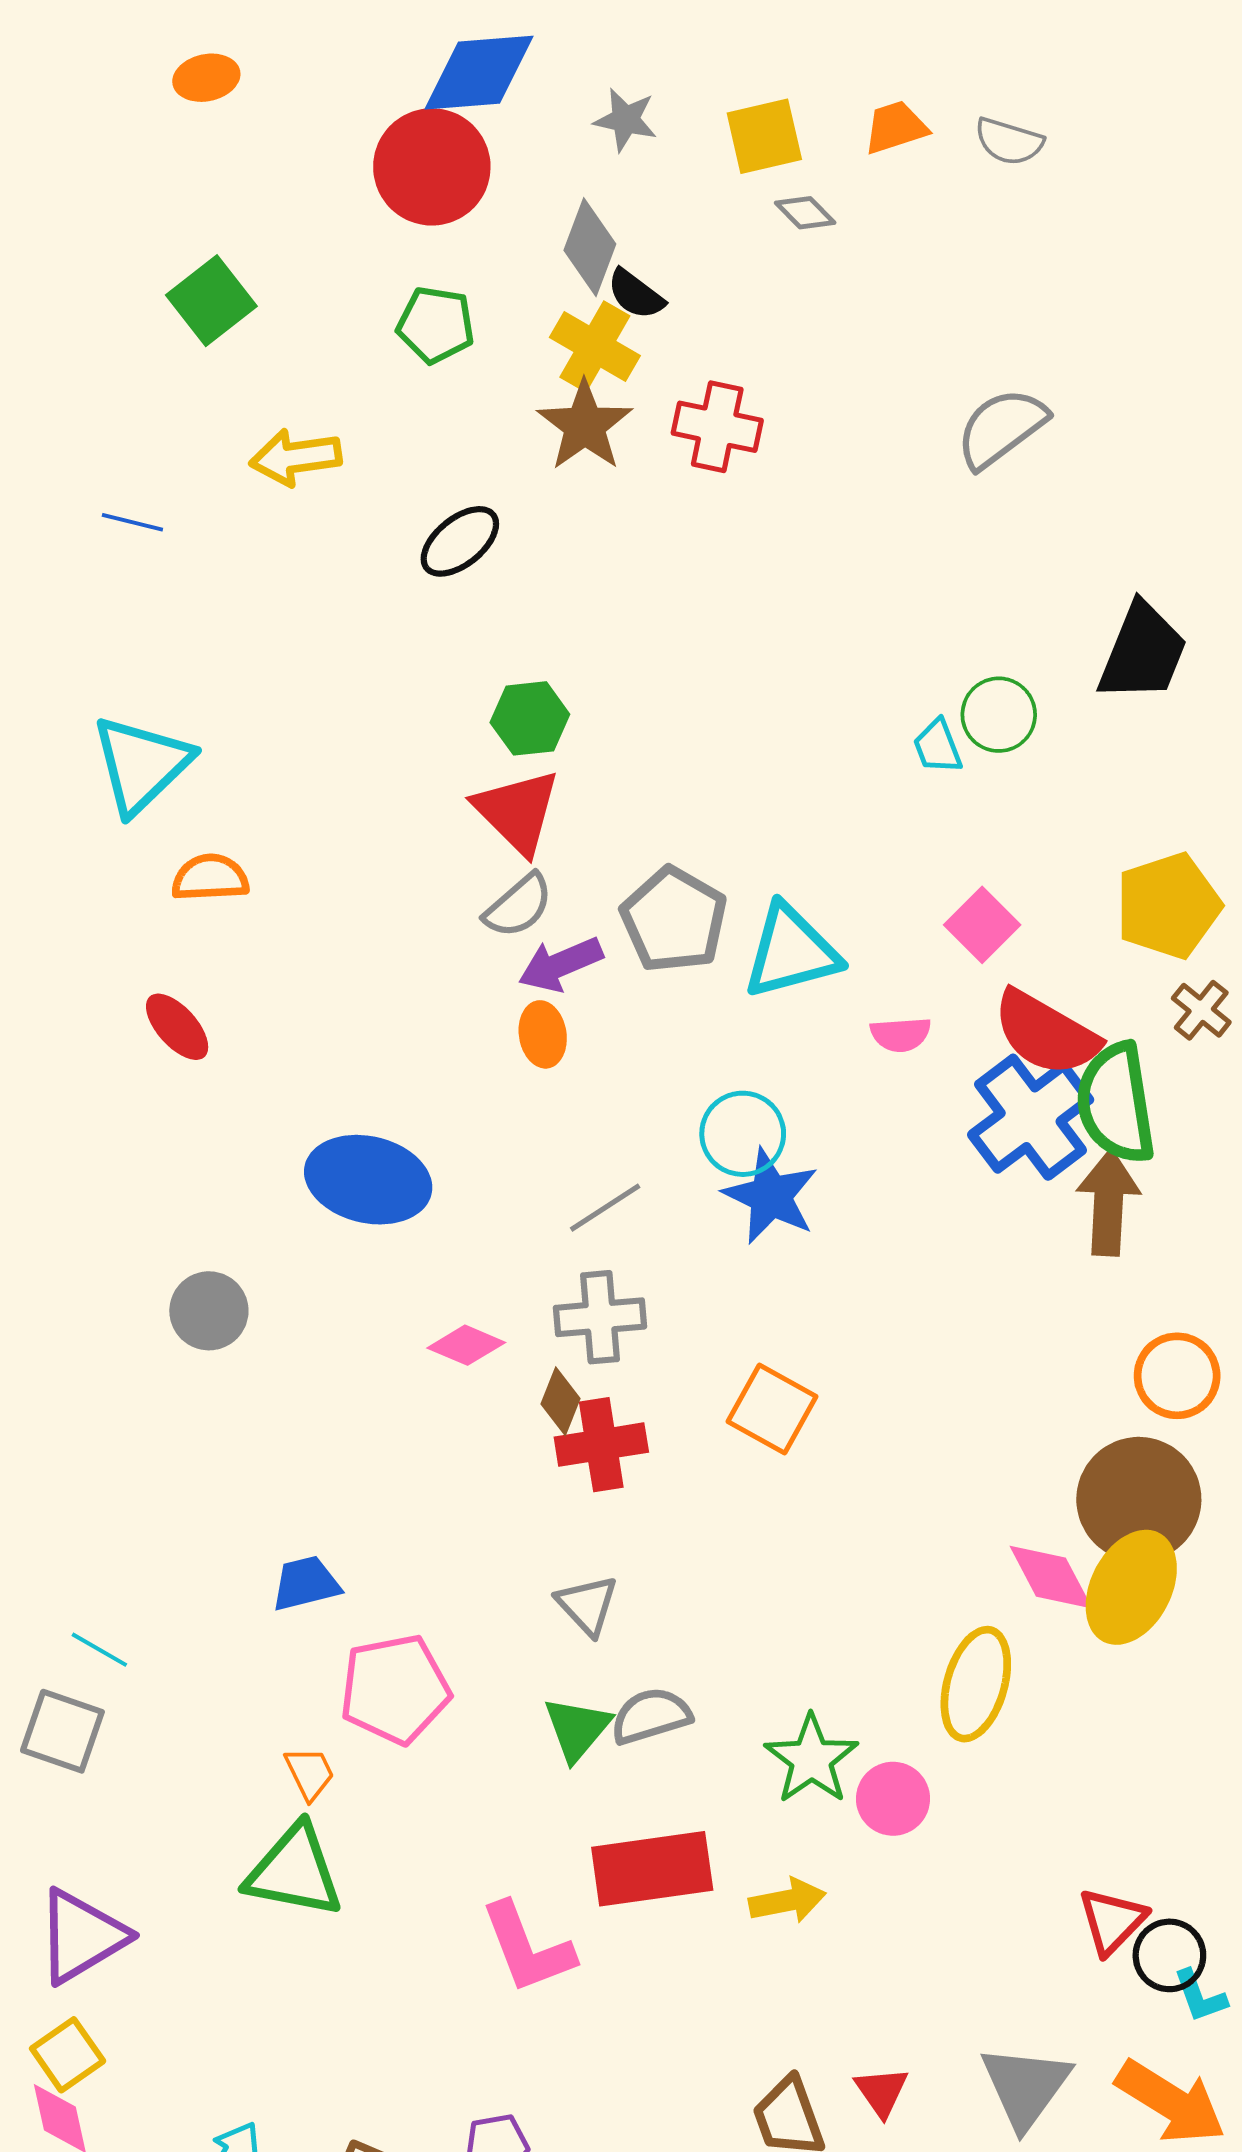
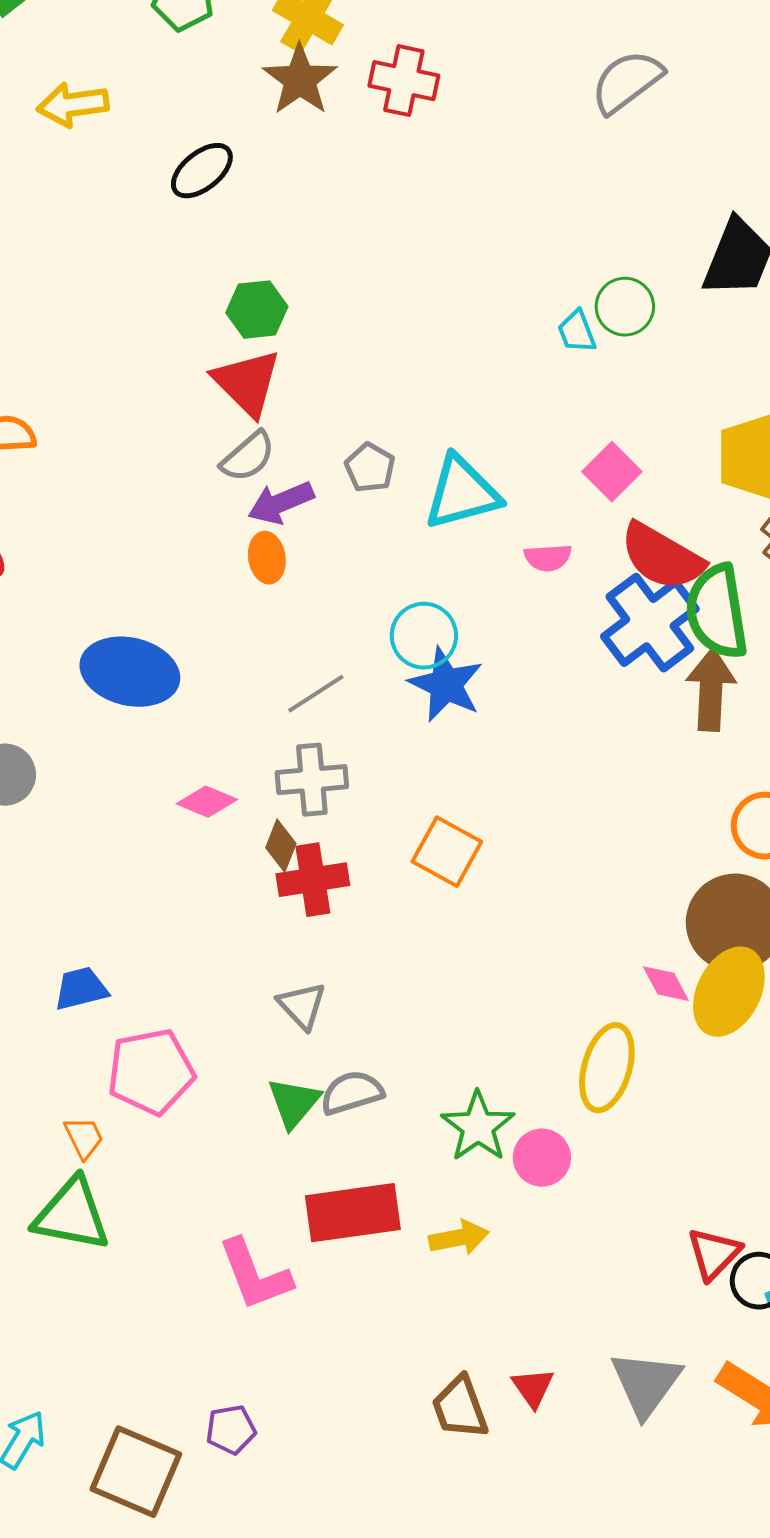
gray pentagon: (674, 920) -> (370, 468), size x0.6
pink diamond: (1051, 1577) -> (666, 984), size x0.7

